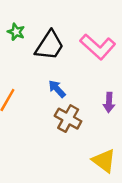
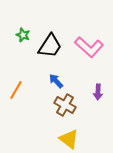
yellow triangle: (104, 161) -> (69, 139), moved

